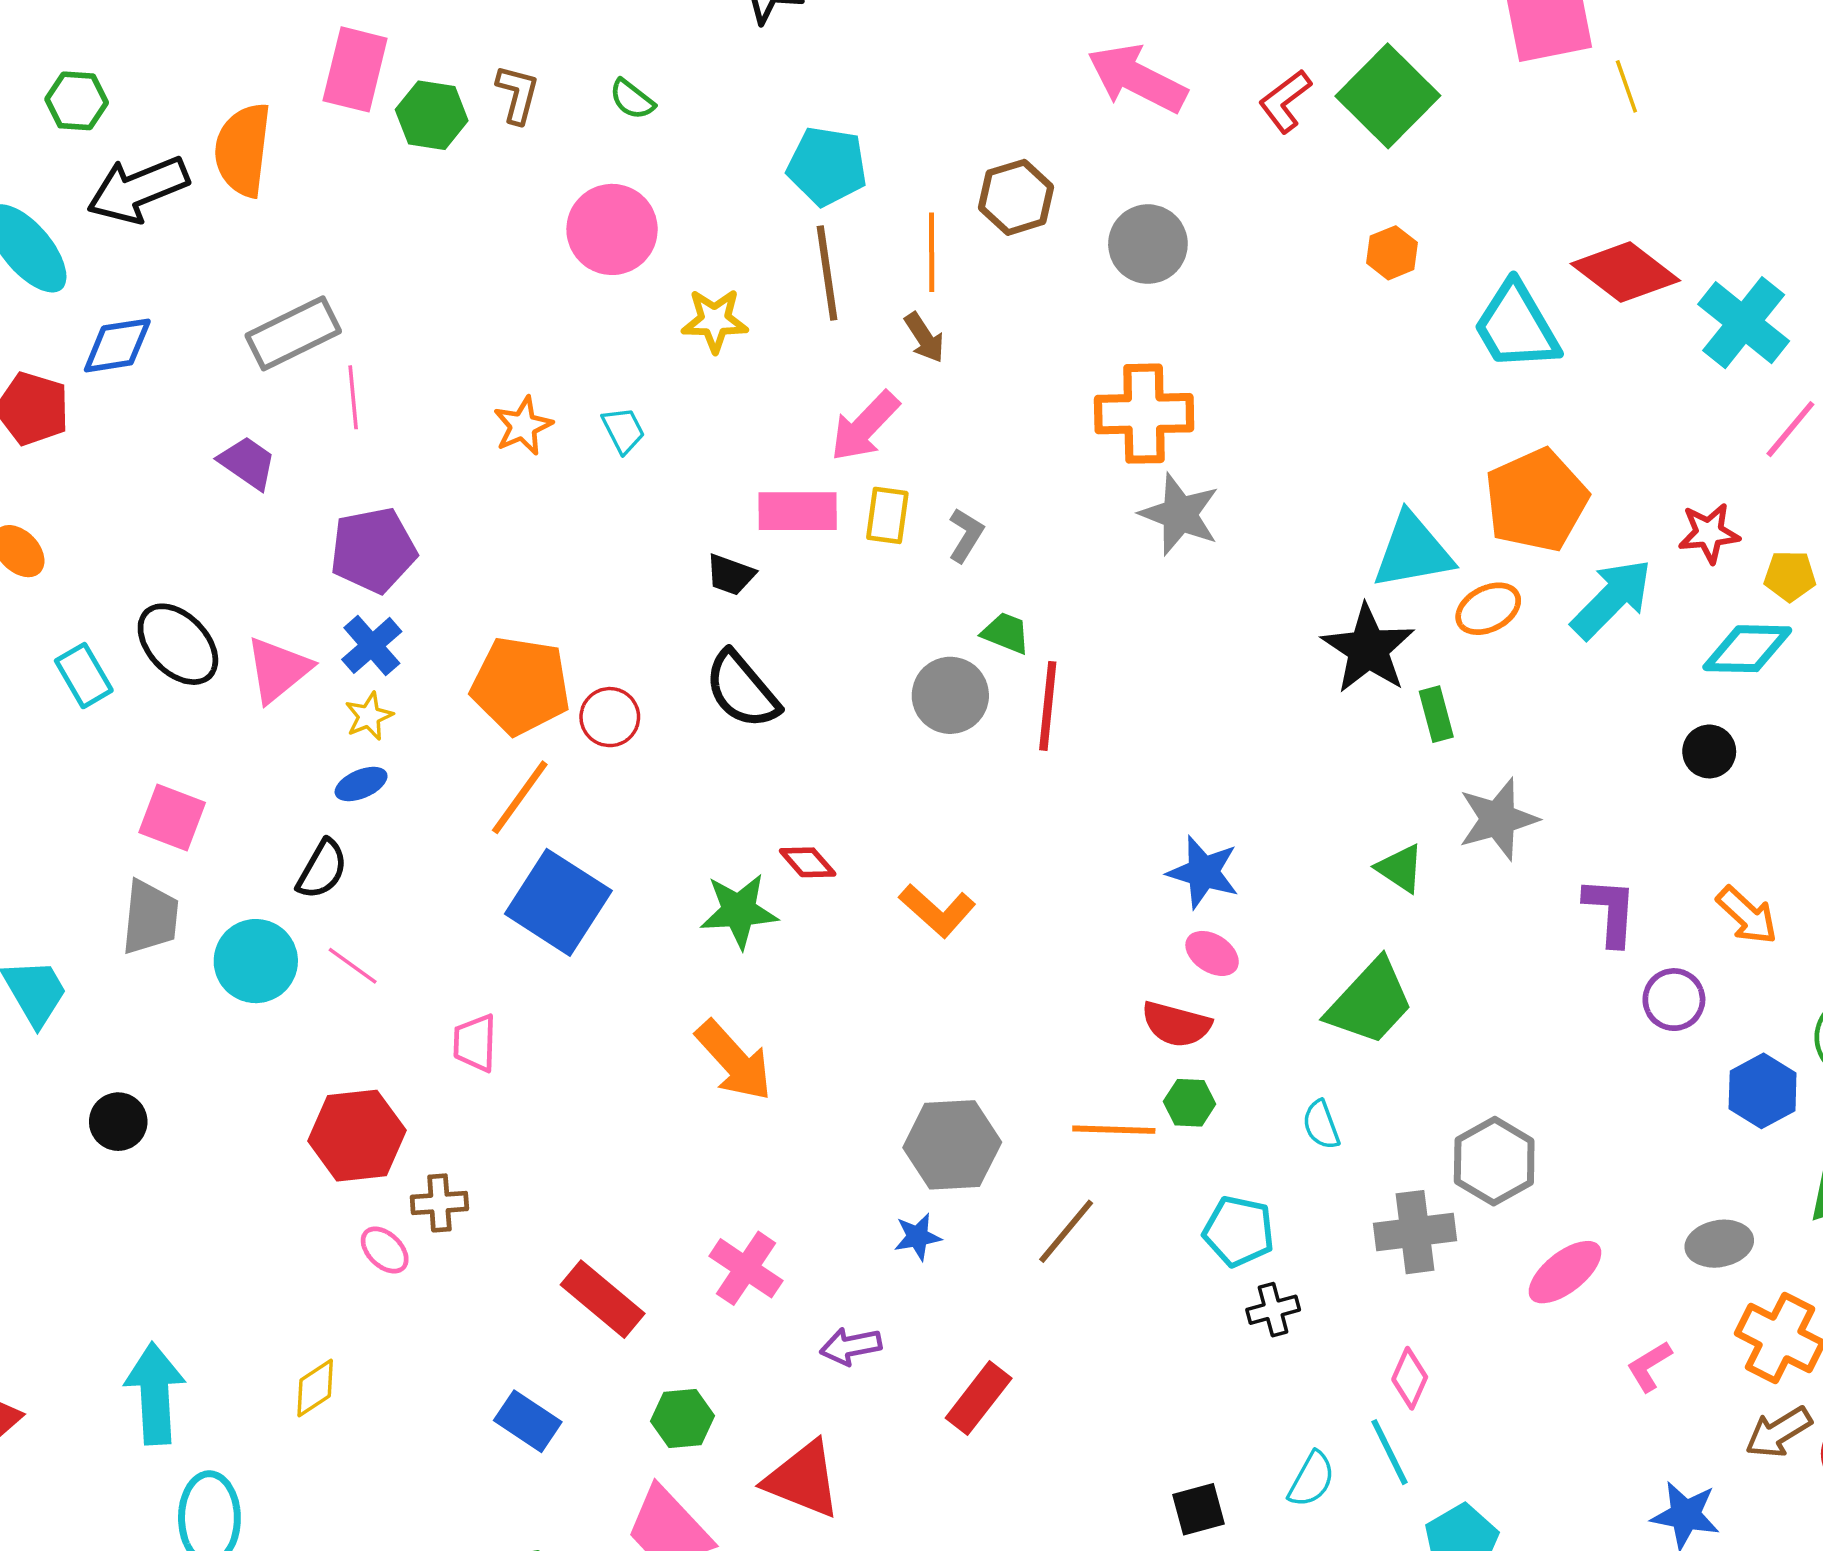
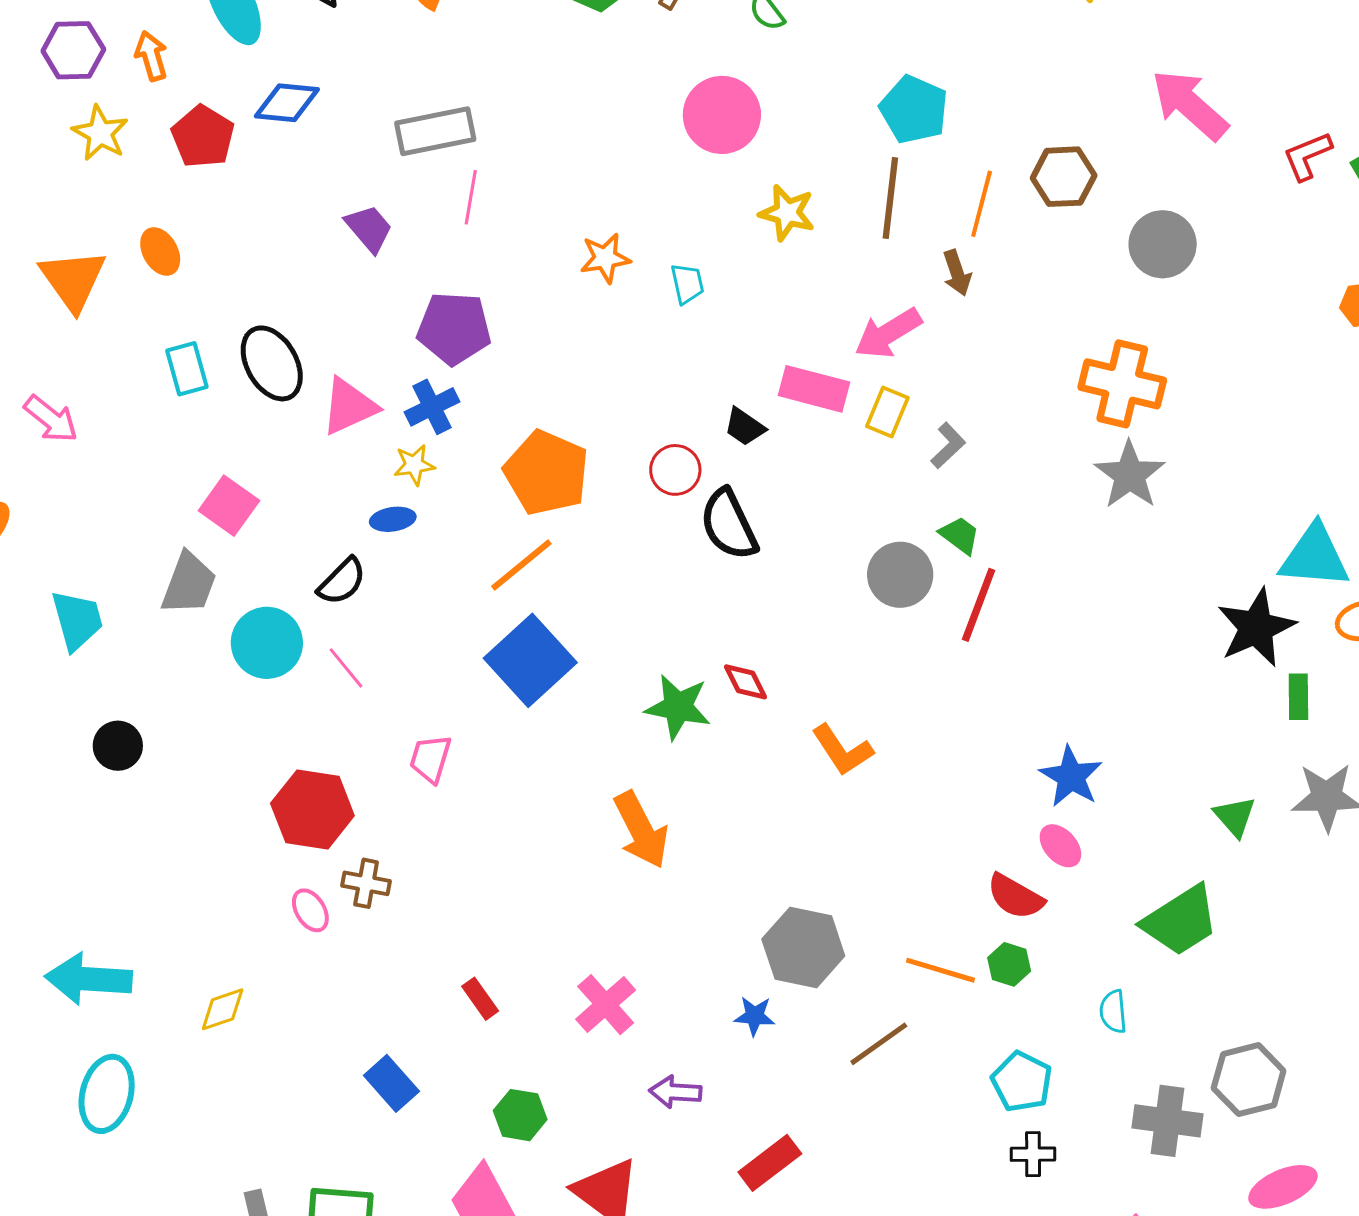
red circle: (610, 717) -> (675, 470), moved
red rectangle: (603, 1299) -> (480, 999), size x0.6
cyan arrow: (155, 1394) -> (89, 979), turned -98

